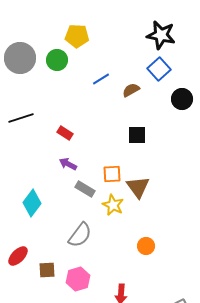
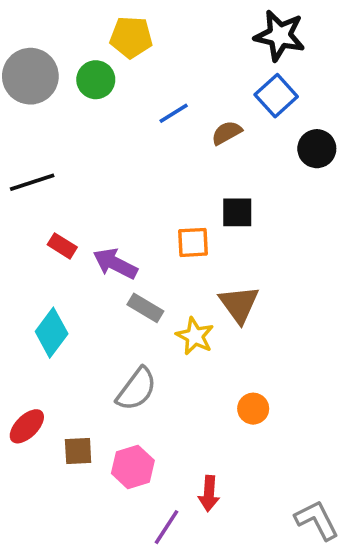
red rectangle: (65, 133) -> (62, 246), moved
purple arrow: (68, 164) -> (115, 264), size x1.4
orange square: (112, 174) -> (193, 242), moved

